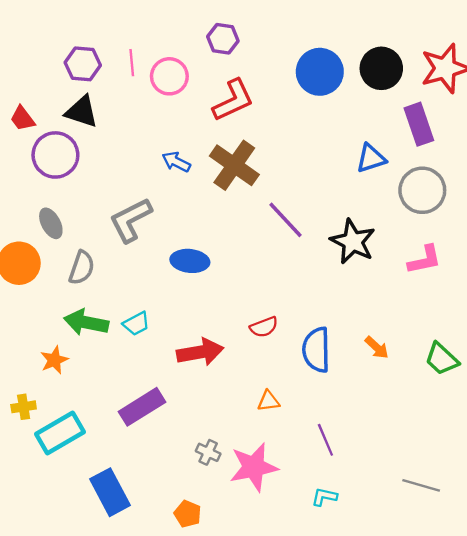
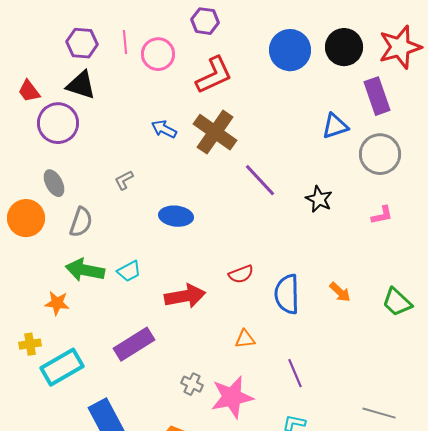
gray L-shape: (131, 220) -> (124, 180), size x0.5
black star: (353, 242) -> (319, 199), size x0.7
pink L-shape: (425, 260) -> (382, 215), size x0.7
orange star: (54, 360) -> (57, 303), turned 30

